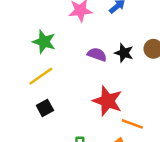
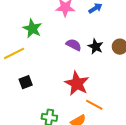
yellow line: (41, 76) -> (14, 53), moved

